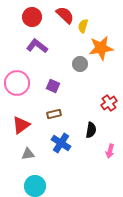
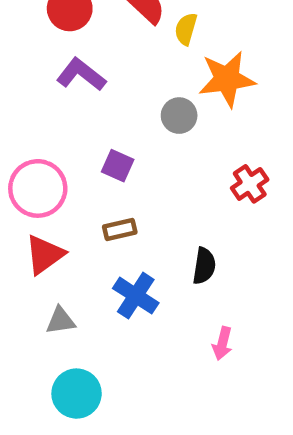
pink circle: (17, 83) -> (38, 188), moved
red cross: (109, 103) -> (250, 184), moved
pink arrow: (110, 151) -> (222, 343), moved

